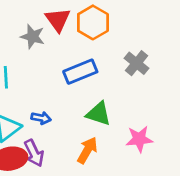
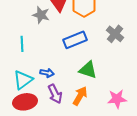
pink star: (139, 139) -> (117, 99), moved
purple arrow: (34, 153) -> (55, 94), moved

